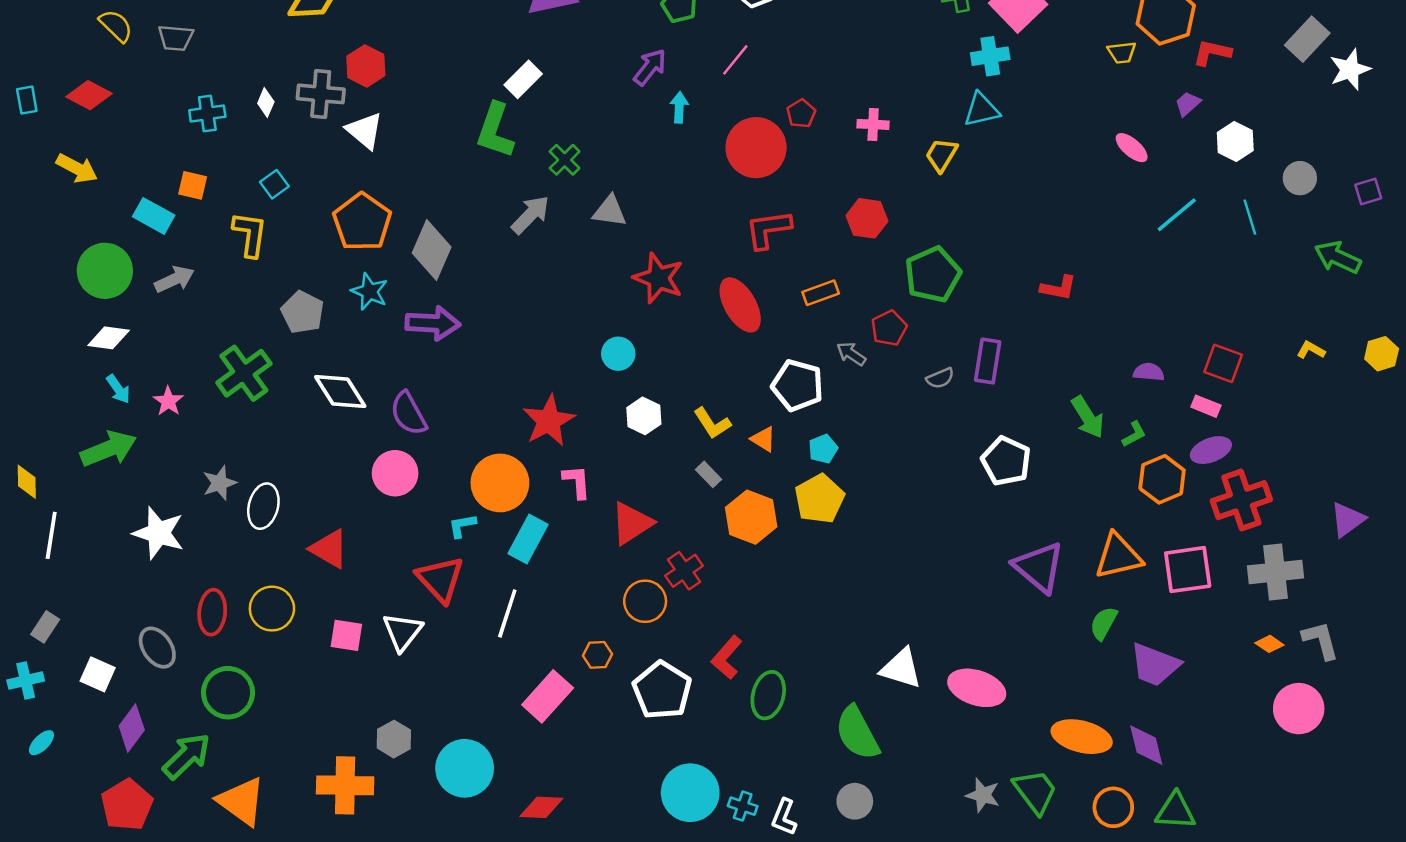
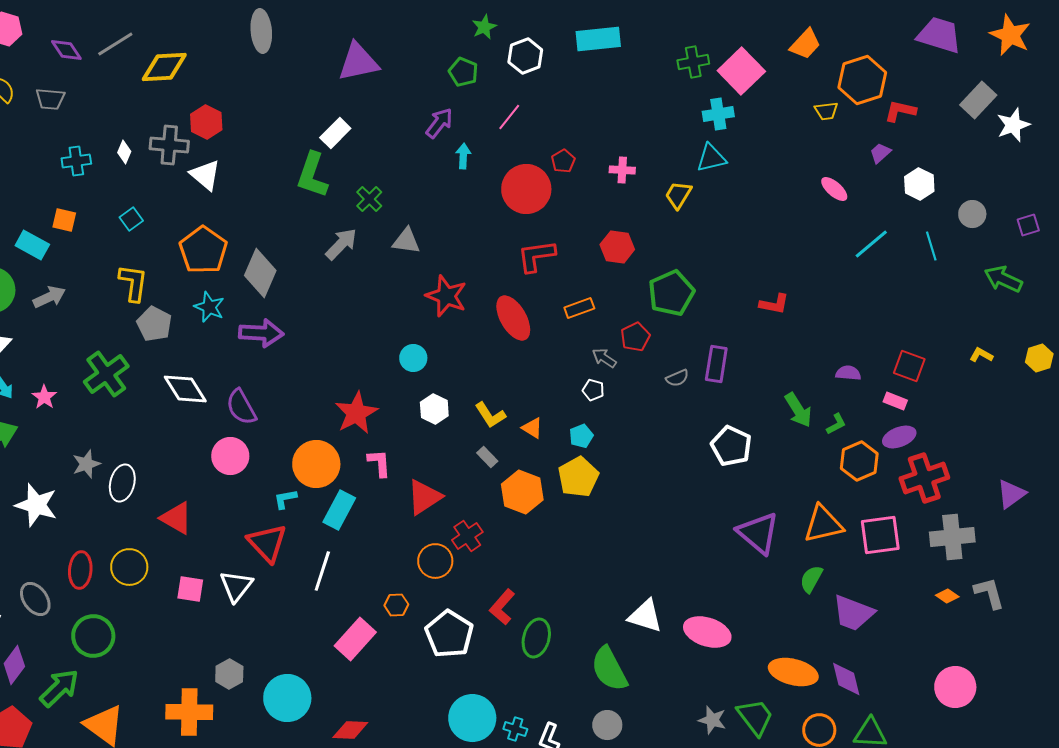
yellow L-shape: (250, 234) -> (133, 283), moved
white pentagon: (797, 385) -> (593, 390), moved, size x0.5
pink circle: (1299, 709) -> (955, 687), moved

